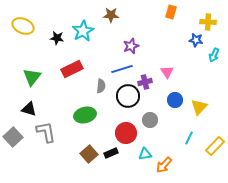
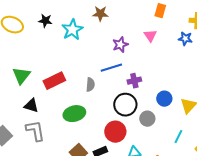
black star: (57, 38) -> (45, 21), moved
red rectangle: (72, 69) -> (54, 81), moved
pink triangle: (167, 72) -> (150, 36), moved
black circle: (128, 96) -> (125, 105), moved
black triangle: (29, 109) -> (31, 106), moved
gray circle: (150, 120) -> (147, 119), moved

